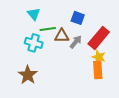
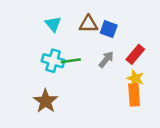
green line: (48, 29) -> (71, 61), moved
brown triangle: (62, 36) -> (88, 24), moved
red rectangle: (99, 38) -> (135, 54), size x0.7

